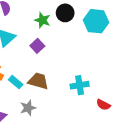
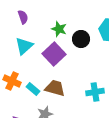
black circle: (65, 13) -> (81, 39), moved
purple square: (37, 46) -> (54, 54), size x1.6

